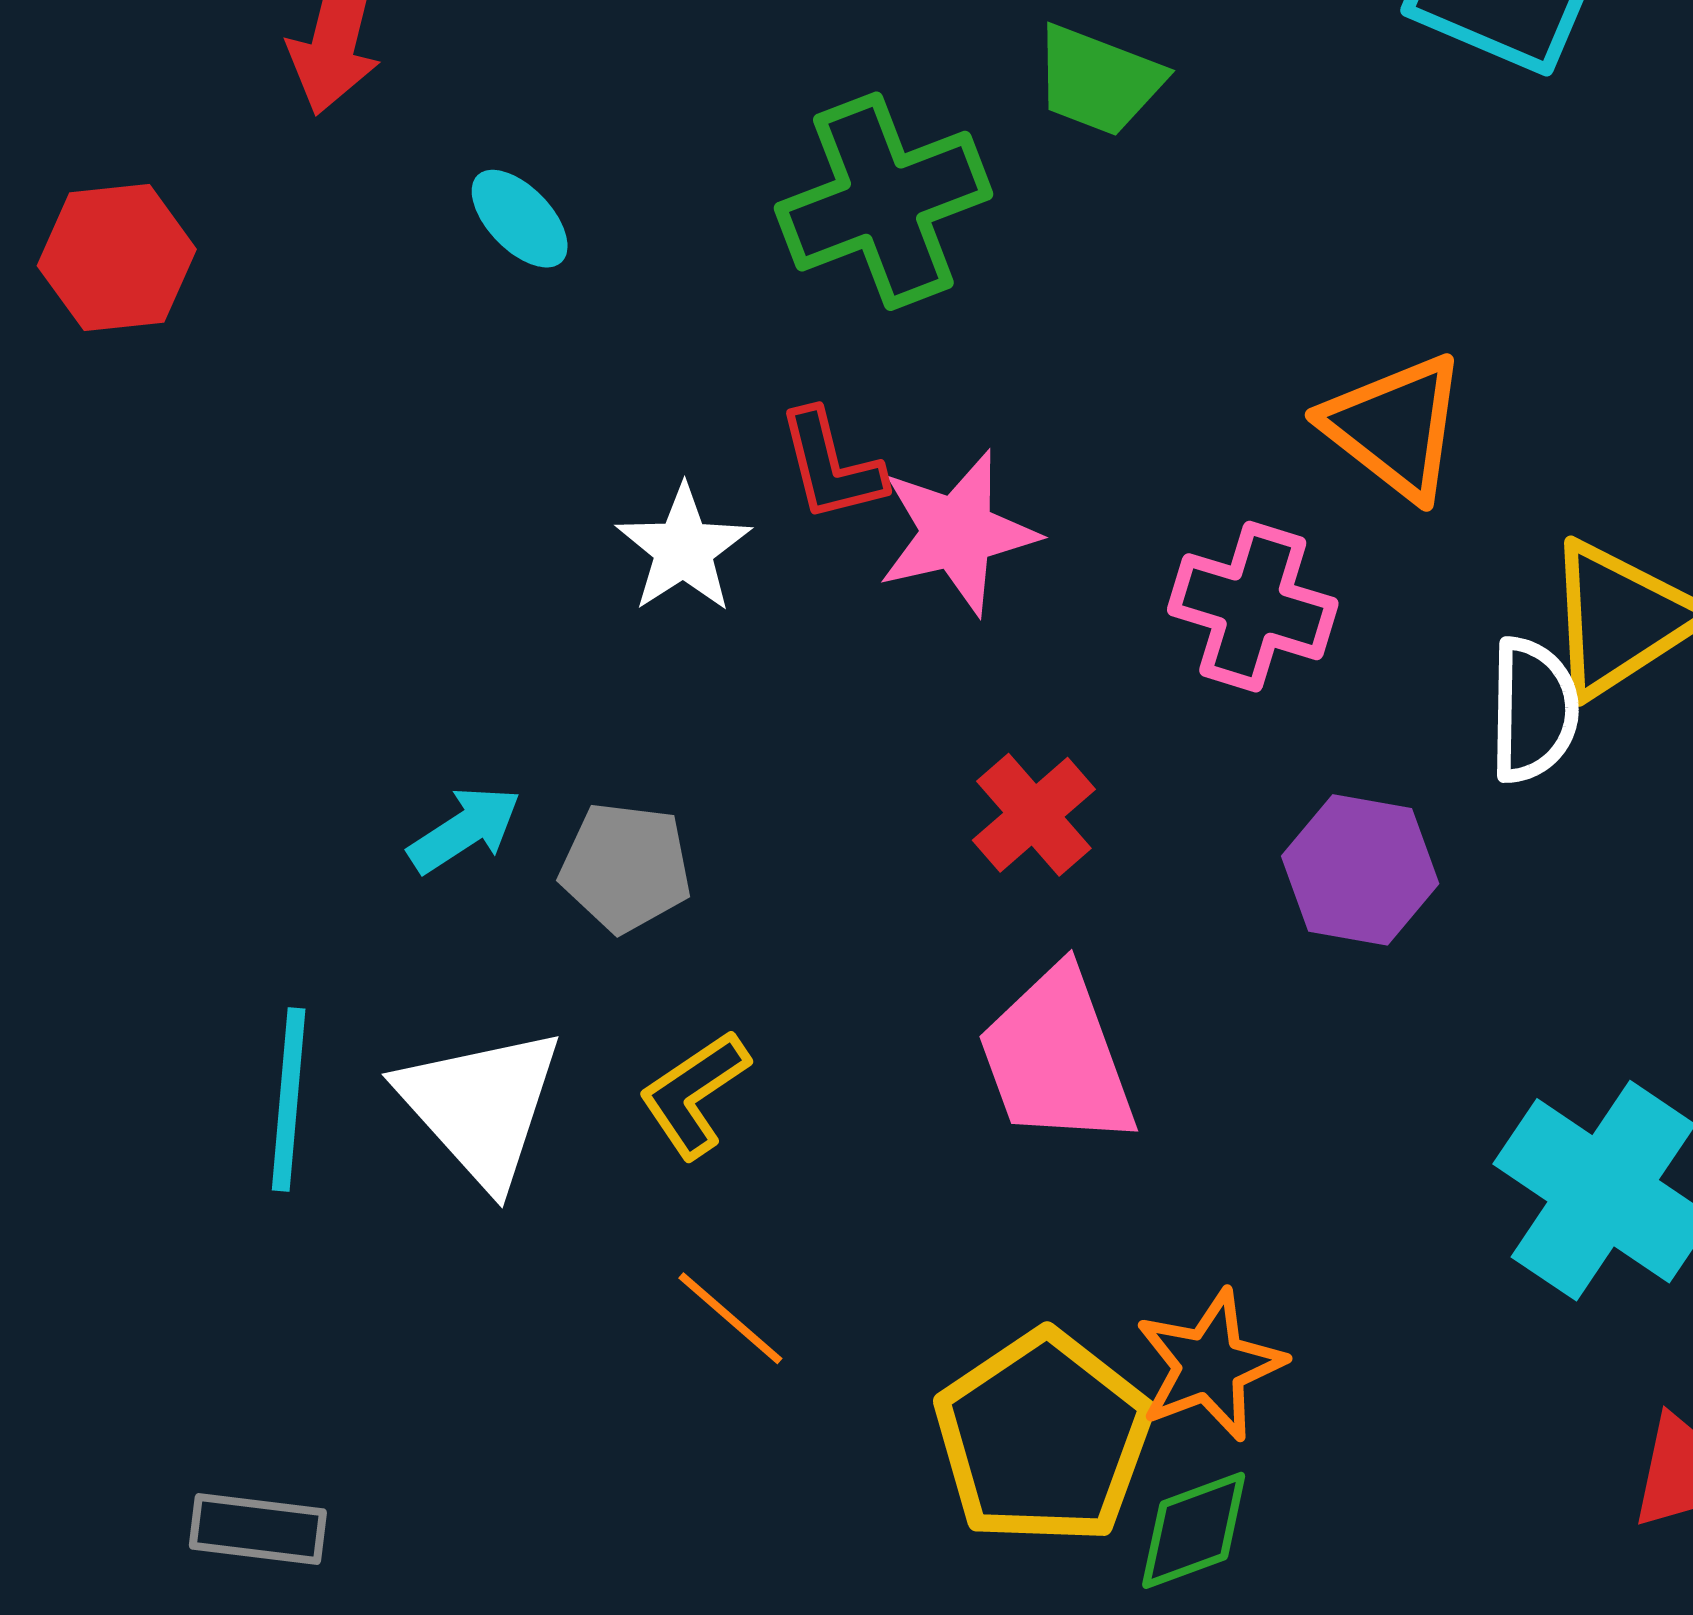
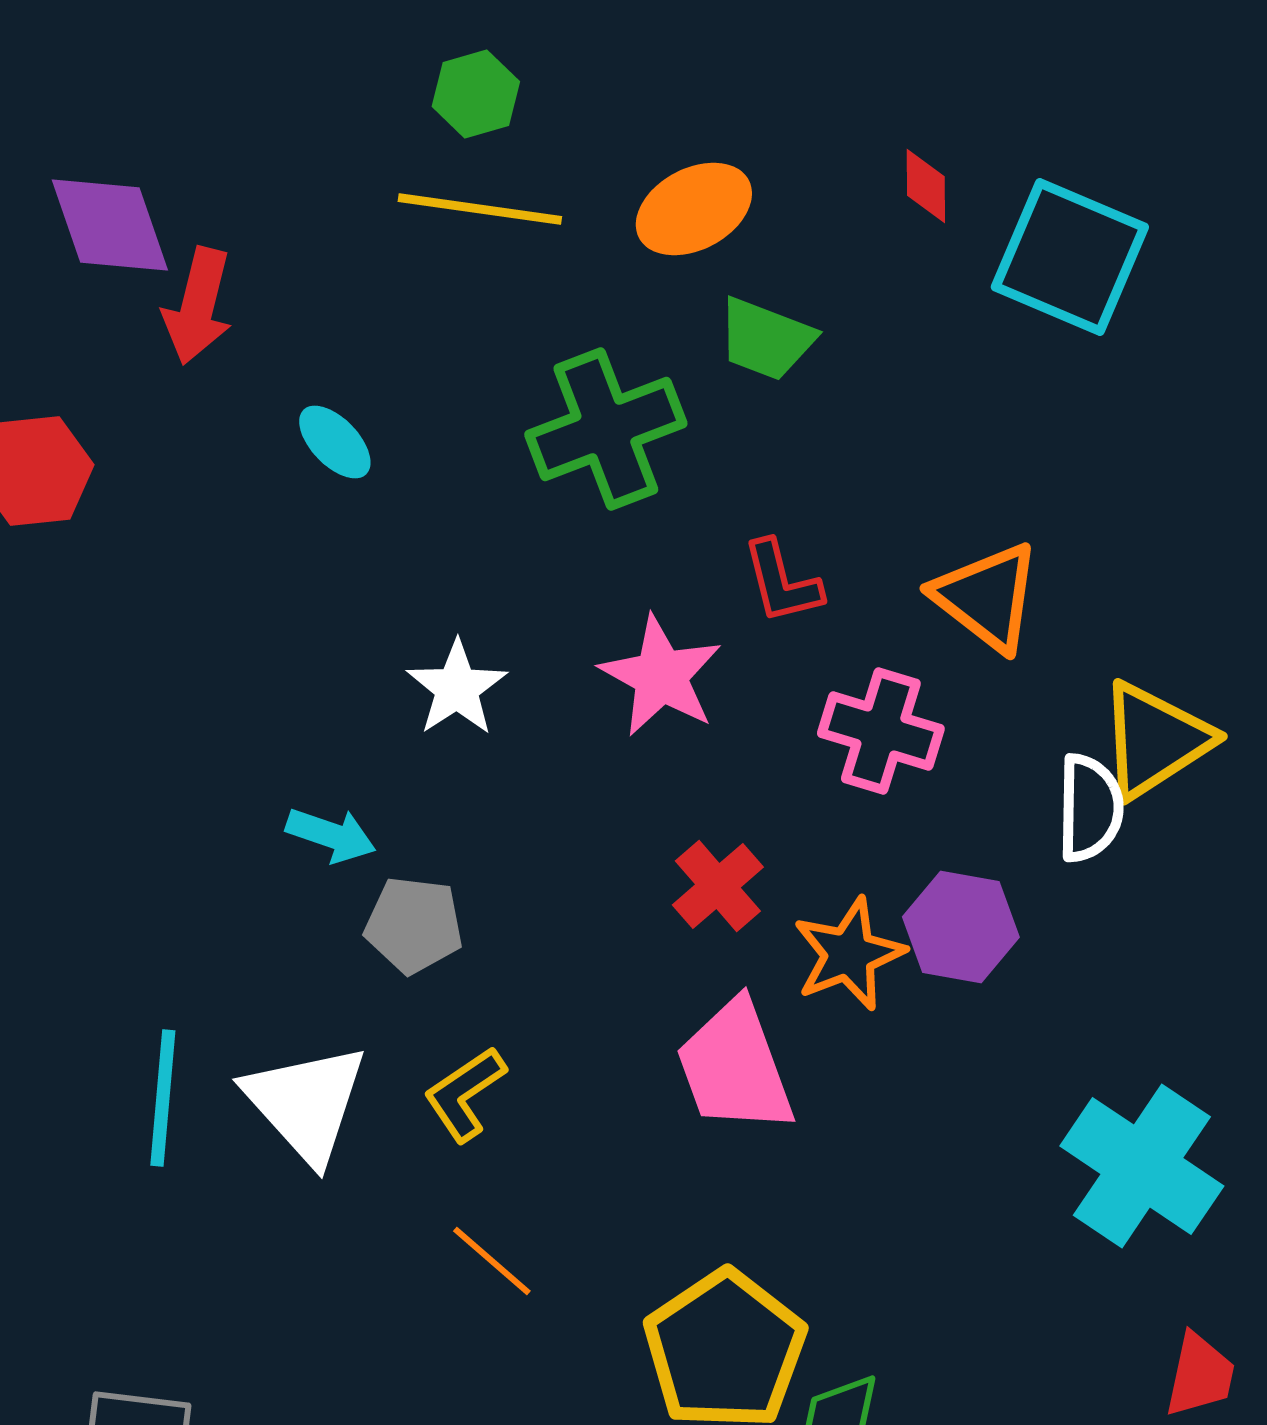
red L-shape: (831, 466) -> (782, 582), moved
pink star: (957, 533) -> (661, 676), turned -30
cyan arrow: (465, 830) -> (331, 835), moved, turned 52
orange star: (1210, 1365) -> (849, 954), moved

